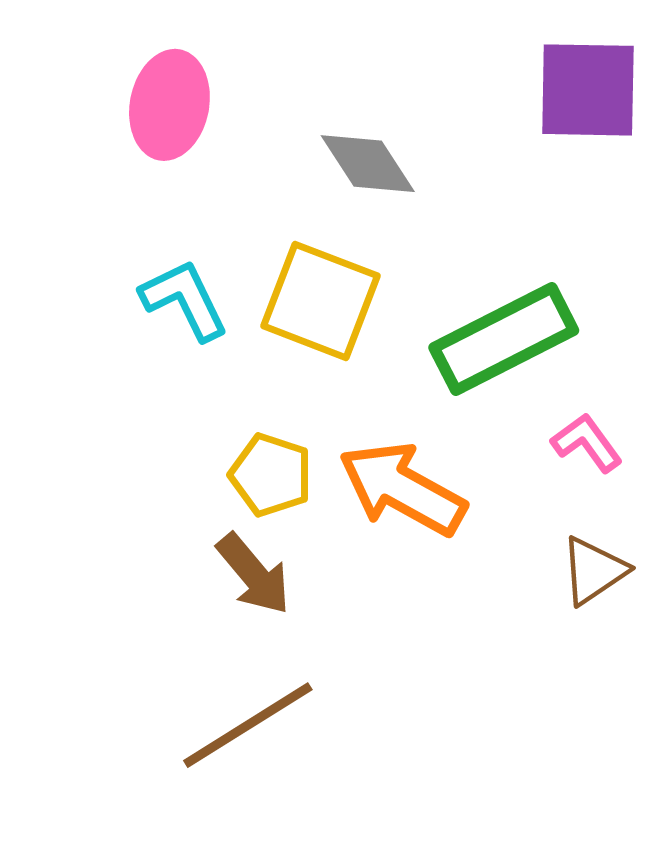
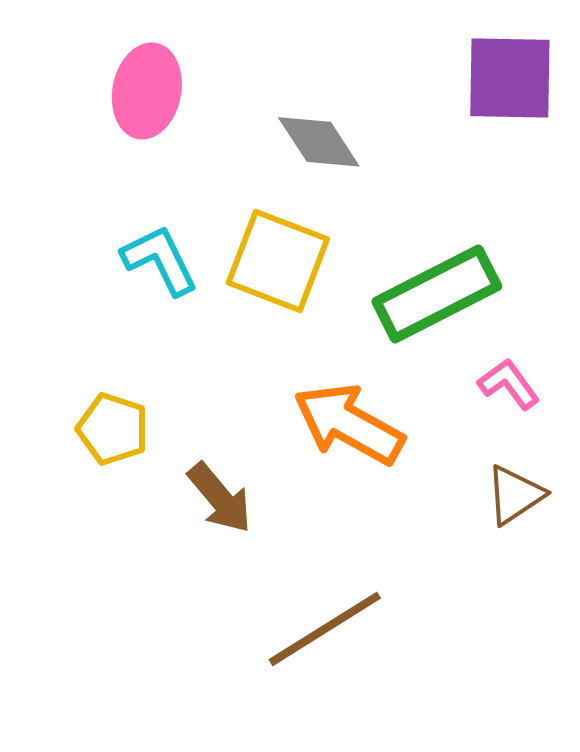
yellow pentagon: (271, 475) -> (113, 429), moved
brown line: (248, 725) -> (325, 629), moved

